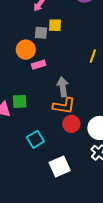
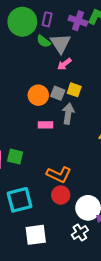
orange circle: (26, 50) -> (38, 95), moved
gray arrow: (63, 87) -> (68, 114), moved
cyan square: (35, 139) -> (20, 200), size x1.4

